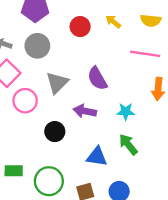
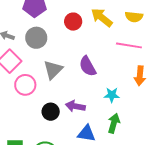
yellow arrow: (113, 22) -> (102, 17), size x1.6
purple arrow: (85, 111) -> (75, 106), moved
green arrow: (128, 144) -> (114, 123), turned 54

